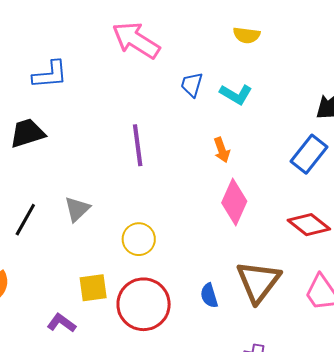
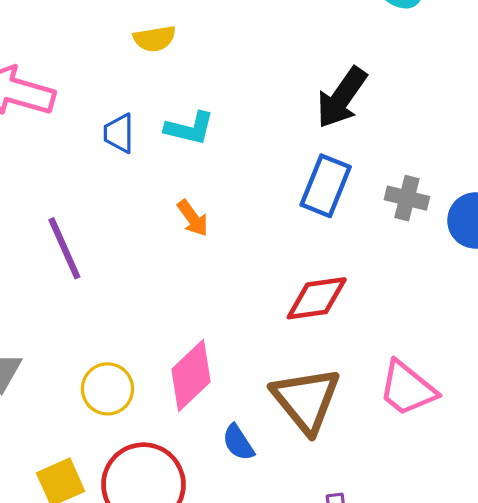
yellow semicircle: (247, 35) -> (155, 39), moved
pink diamond: (234, 202) -> (191, 376), moved, turned 39
red diamond: (309, 225) -> (317, 298), moved, turned -30

